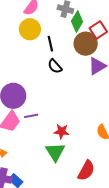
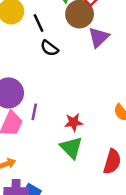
purple line: (31, 116) -> (34, 112), turned -56

